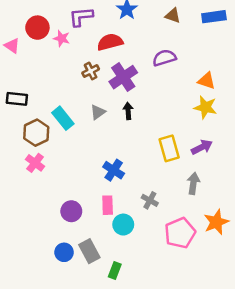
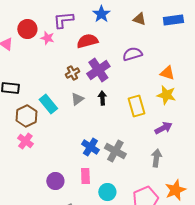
brown cross: (91, 71) -> (72, 73), moved
yellow rectangle: (169, 148) -> (136, 106), moved
gray cross: (150, 200) -> (115, 151), moved, size x1.5
cyan circle: (123, 225) -> (107, 192), moved

